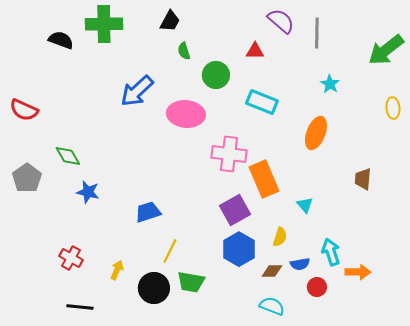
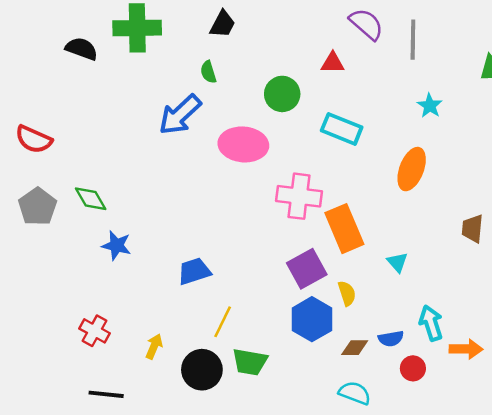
green semicircle: (184, 51) -> (208, 72), moved
gray pentagon: (27, 178) -> (38, 207), moved
yellow semicircle: (280, 237) -> (347, 293), moved, turned -36

